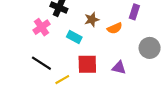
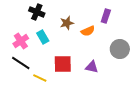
pink cross: (41, 27) -> (21, 41), moved
cyan rectangle: (74, 37) -> (43, 37), moved, turned 32
yellow line: (62, 80) -> (40, 78), turned 56

